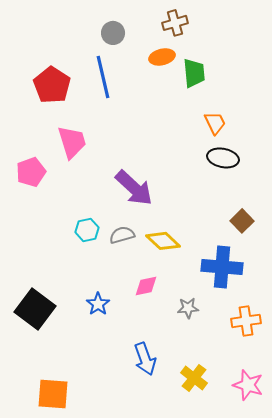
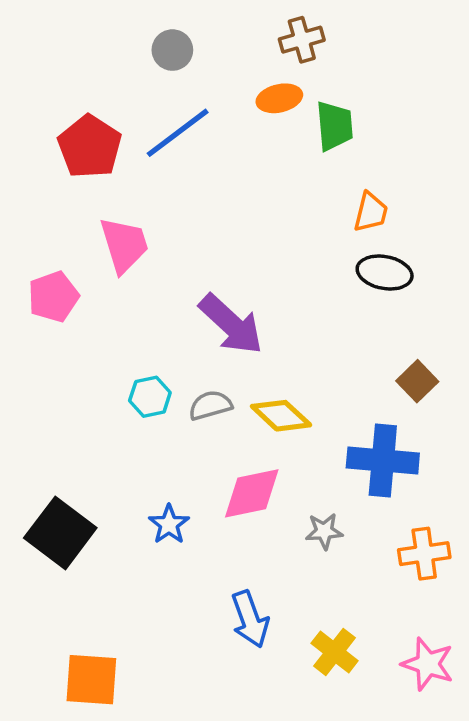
gray circle: (113, 33) -> (172, 50), moved
blue line: (103, 77) -> (178, 133), turned 66
orange trapezoid: (215, 123) -> (371, 212), turned 40
pink diamond: (146, 286) -> (252, 493), size x1.5

